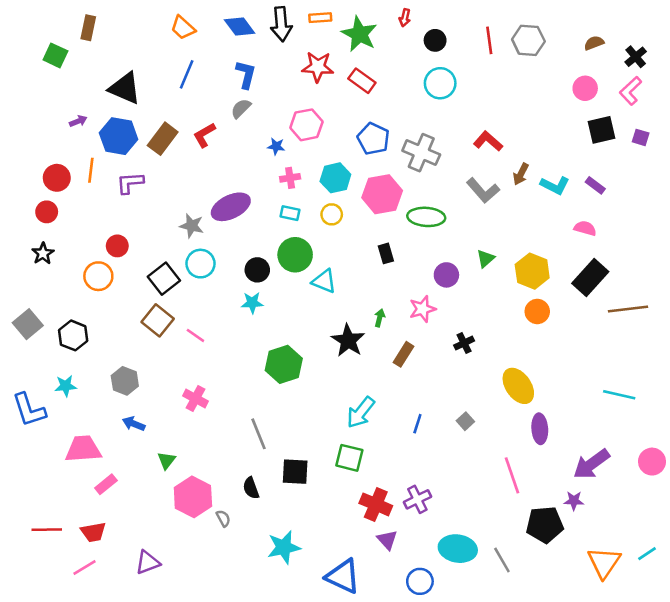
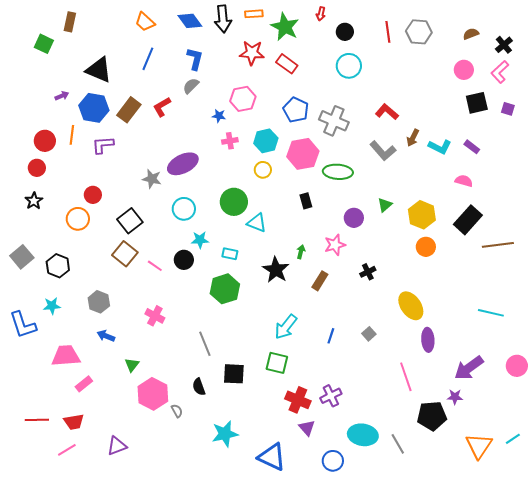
cyan rectangle: (290, 213) -> (230, 254), moved
cyan circle: (201, 264) -> (184, 209), moved
black circle: (257, 270) -> (184, 260), moved

